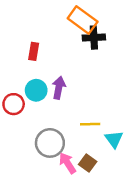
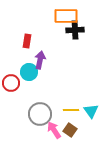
orange rectangle: (83, 20) -> (66, 16), turned -35
purple arrow: (59, 88) -> (40, 60), moved
yellow line: (90, 124) -> (71, 110), moved

